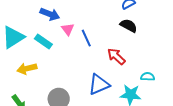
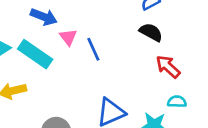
cyan rectangle: (43, 42) -> (35, 54), size x1.4
red arrow: (116, 56) -> (168, 67), moved

